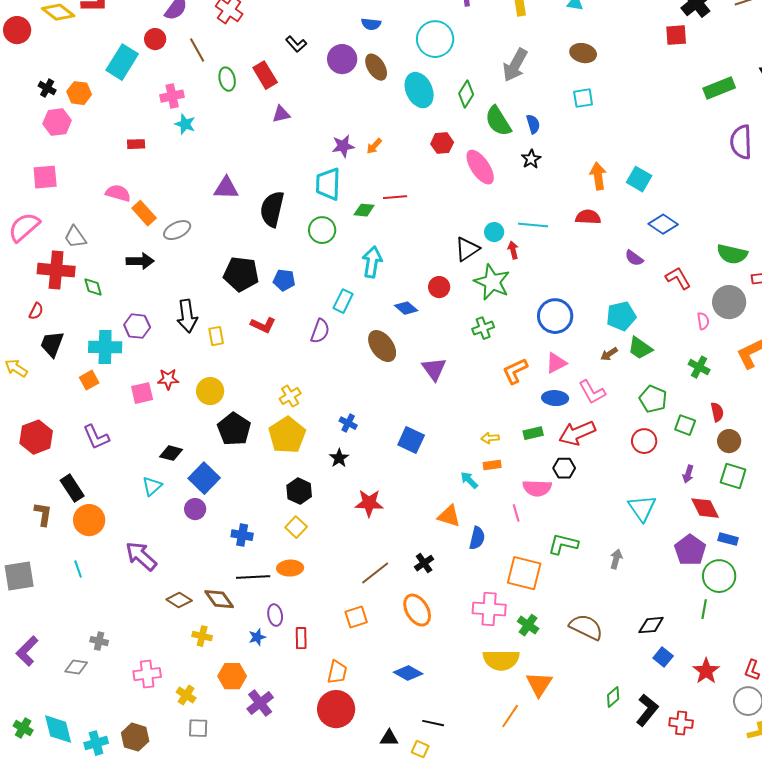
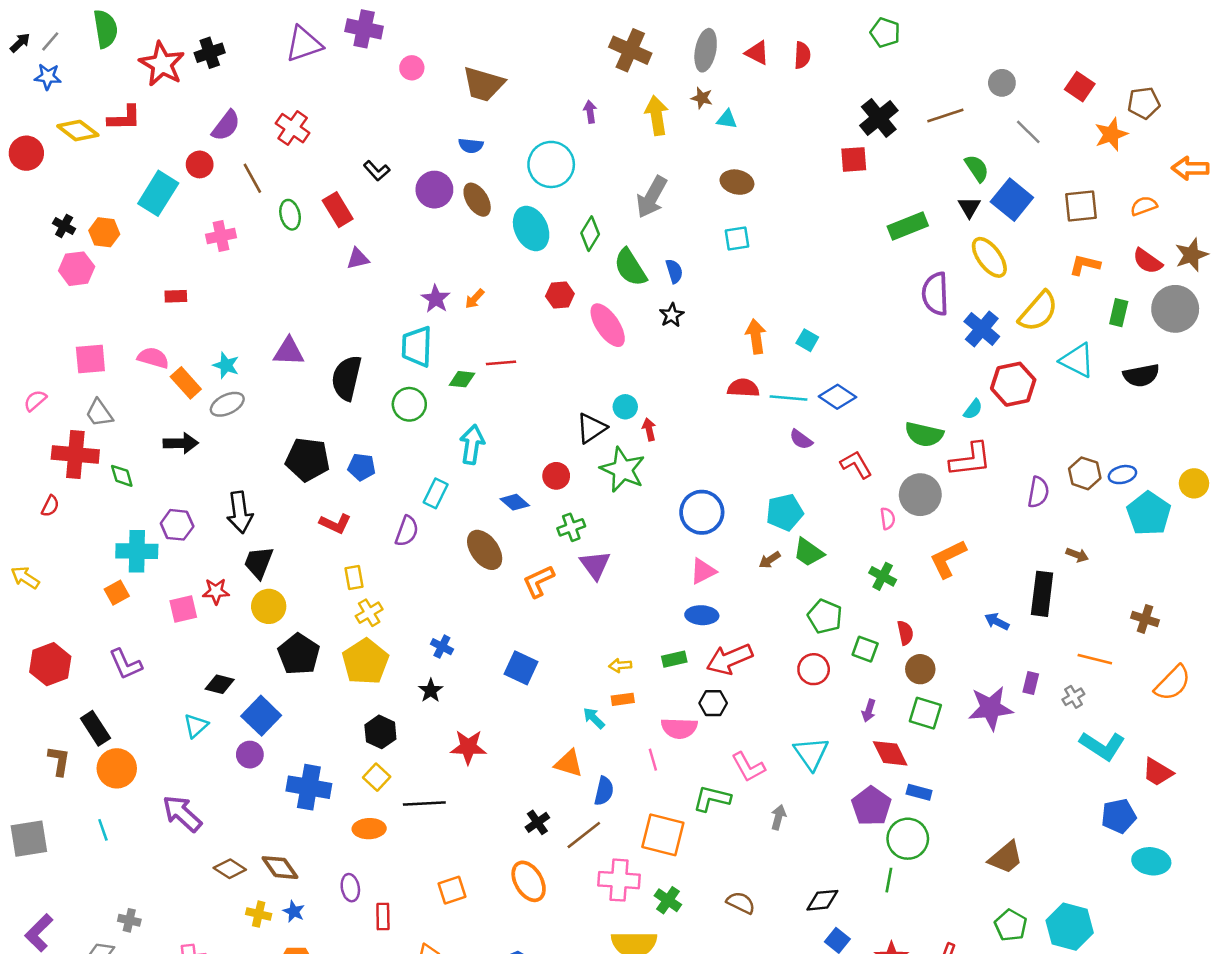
cyan star: (185, 124) -> (226, 365), moved
purple star: (343, 146) -> (436, 299), turned -30
pink square: (45, 177) -> (90, 359), moved
cyan square: (639, 179) -> (807, 340), size x0.7
cyan line: (533, 225) -> (788, 398), moved
pink semicircle: (24, 227) -> (35, 401), size x0.6
green cross: (483, 328) -> (571, 527), moved
yellow rectangle: (216, 336) -> (354, 578), moved
black trapezoid: (52, 344) -> (259, 562), moved
purple triangle: (434, 369) -> (595, 565), moved
orange L-shape: (515, 371) -> (539, 581), moved
pink L-shape: (592, 392) -> (748, 767), moved
blue cross: (242, 535) -> (309, 787), size x1.6
brown line: (375, 573) -> (584, 835), moved
black line: (253, 577) -> (424, 804), moved
brown semicircle: (586, 627) -> (741, 903), size x0.7
blue star: (257, 637) -> (294, 911), moved, turned -30

